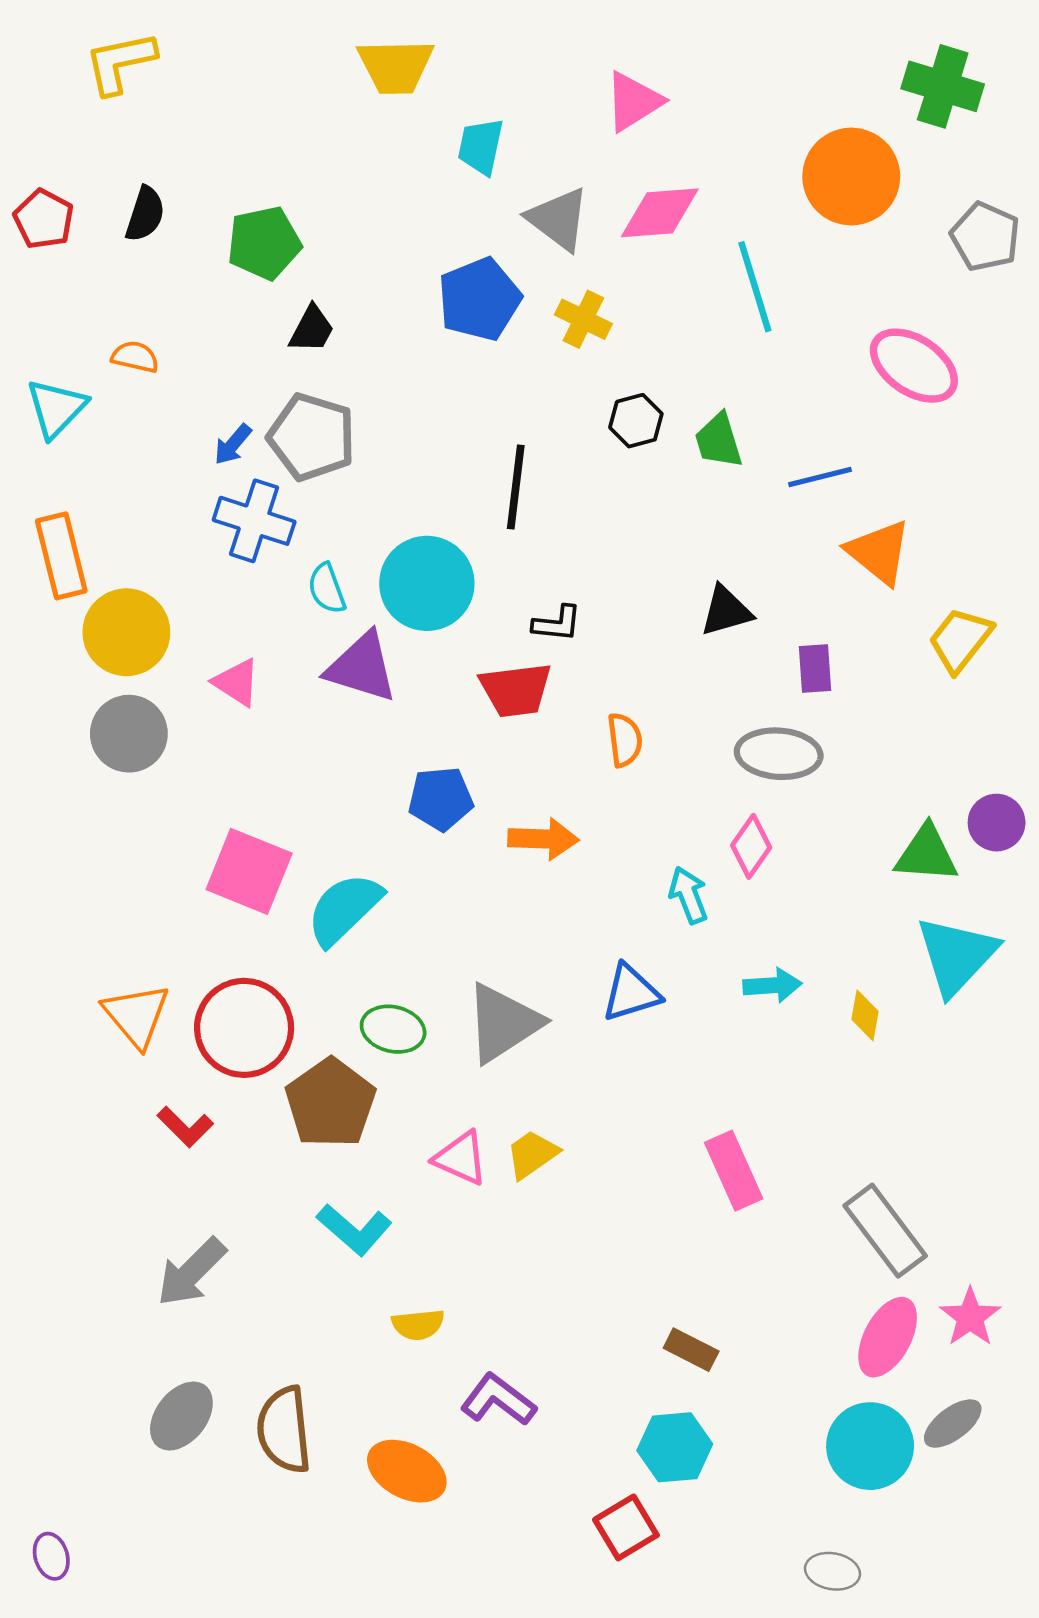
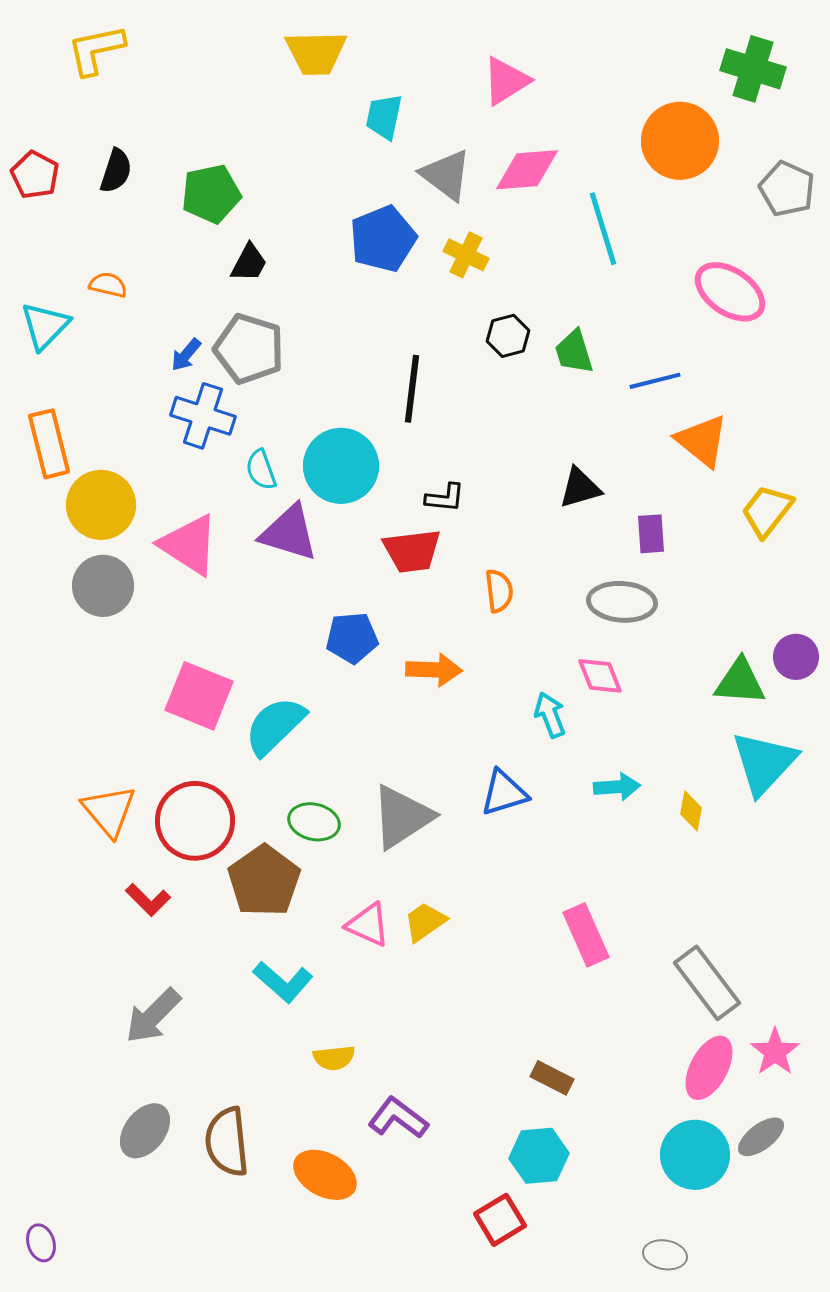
pink triangle: (237, 682) -> (189, 545), size x1.6
pink diamond: (751, 846) -> (600, 676), turned -57

